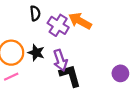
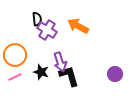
purple cross: (58, 25) -> (47, 30), moved
black star: (36, 53) -> (41, 72), moved

